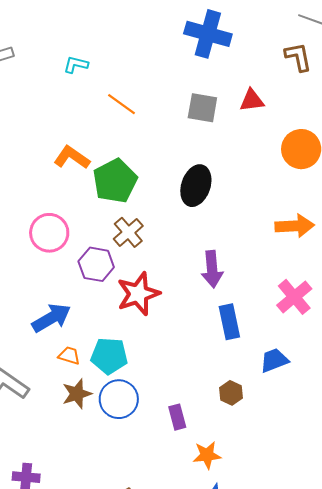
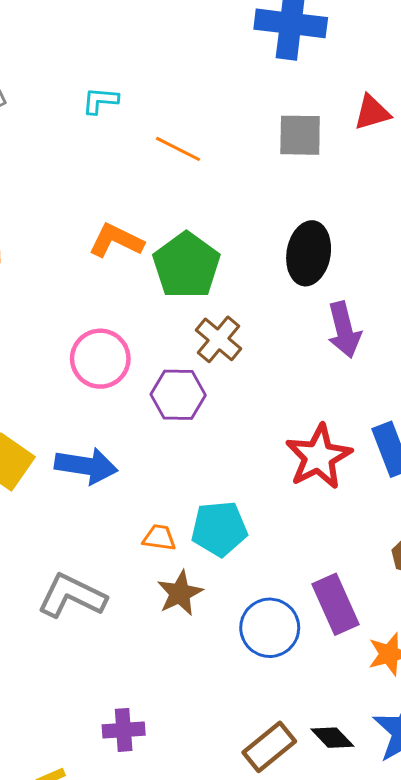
purple arrow: (212, 269) -> (344, 330), moved
red star: (138, 294) -> (319, 457), moved
blue arrow: (51, 318) -> (86, 466), moved, turned 48
blue circle: (119, 399) -> (270, 628), moved
purple rectangle: (177, 417) -> (336, 604), size x1.5

